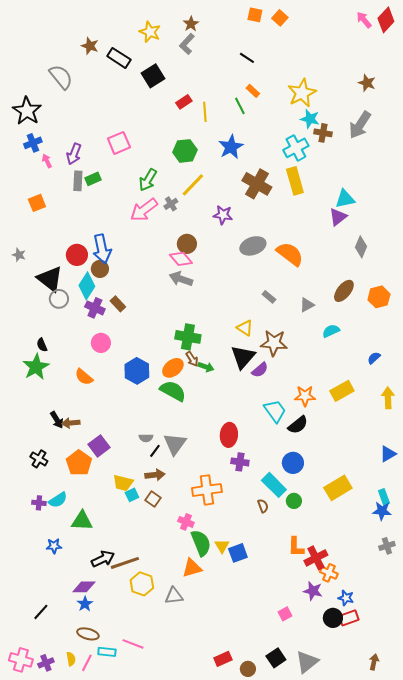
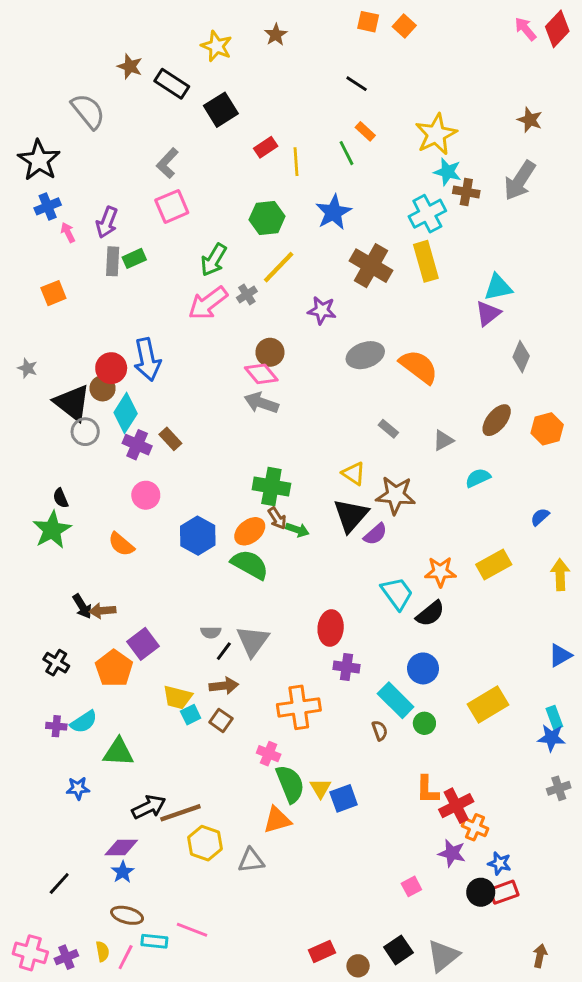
gray L-shape: (187, 44) -> (167, 163), moved
brown circle: (100, 269) -> (102, 388), moved

